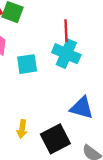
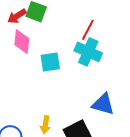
red line: (66, 31) -> (88, 30), turned 30

